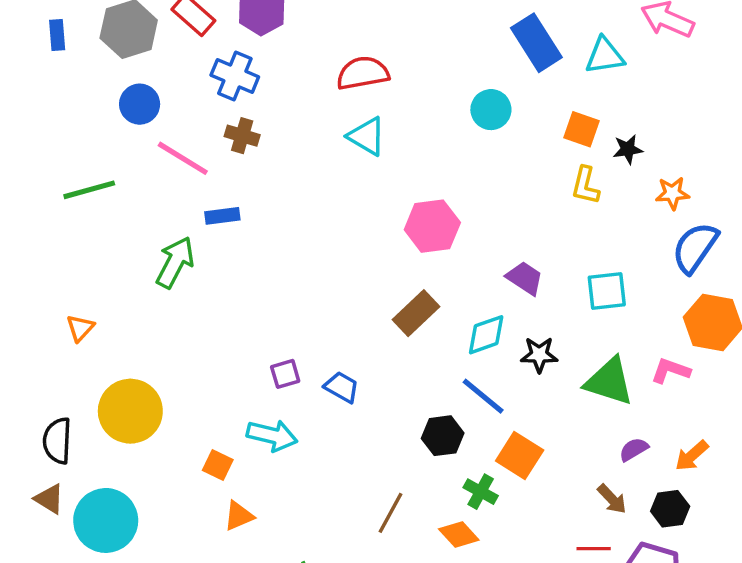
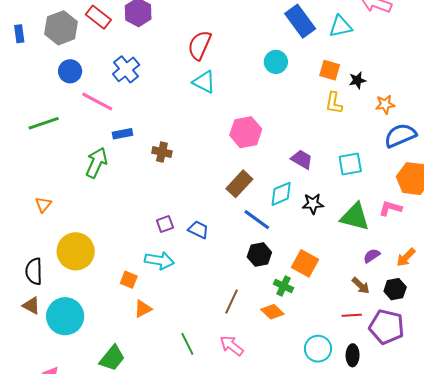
red semicircle: (363, 73) -> (200, 45), turned -52
blue cross: (235, 76) -> (126, 69), moved, turned 32
brown cross: (242, 136) -> (162, 152), moved
blue semicircle: (695, 248) -> (400, 135), turned 36
blue line: (483, 396) -> (257, 220), moved

